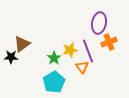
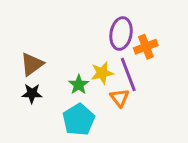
purple ellipse: (99, 23) -> (121, 34), moved
orange cross: (109, 42) -> (146, 47), moved
black star: (11, 57) -> (32, 93), moved

